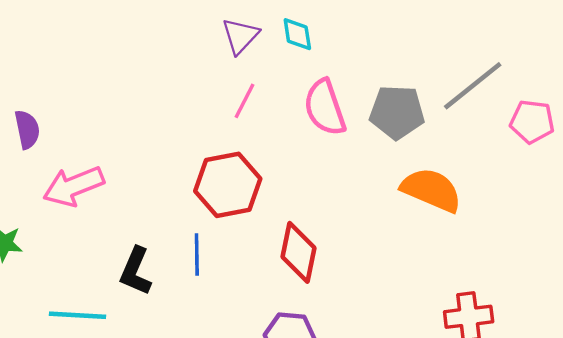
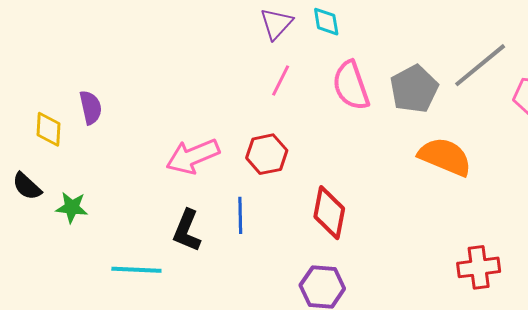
gray pentagon: (397, 112) -> (414, 89), turned -30
red hexagon: (228, 185) -> (267, 154), size x0.7
pink arrow: (74, 186) -> (193, 156), moved

